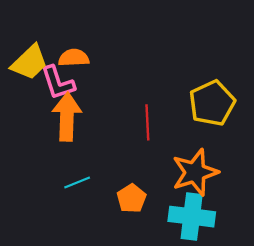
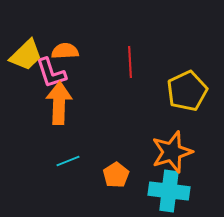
red line: (147, 122) -> (130, 62), moved

